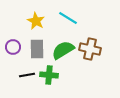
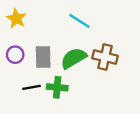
yellow star: (36, 21) -> (16, 18), moved

